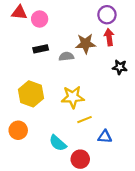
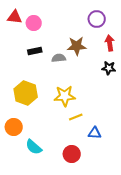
red arrow: (109, 37) -> (110, 43), moved
cyan semicircle: (58, 143) -> (34, 147), moved

